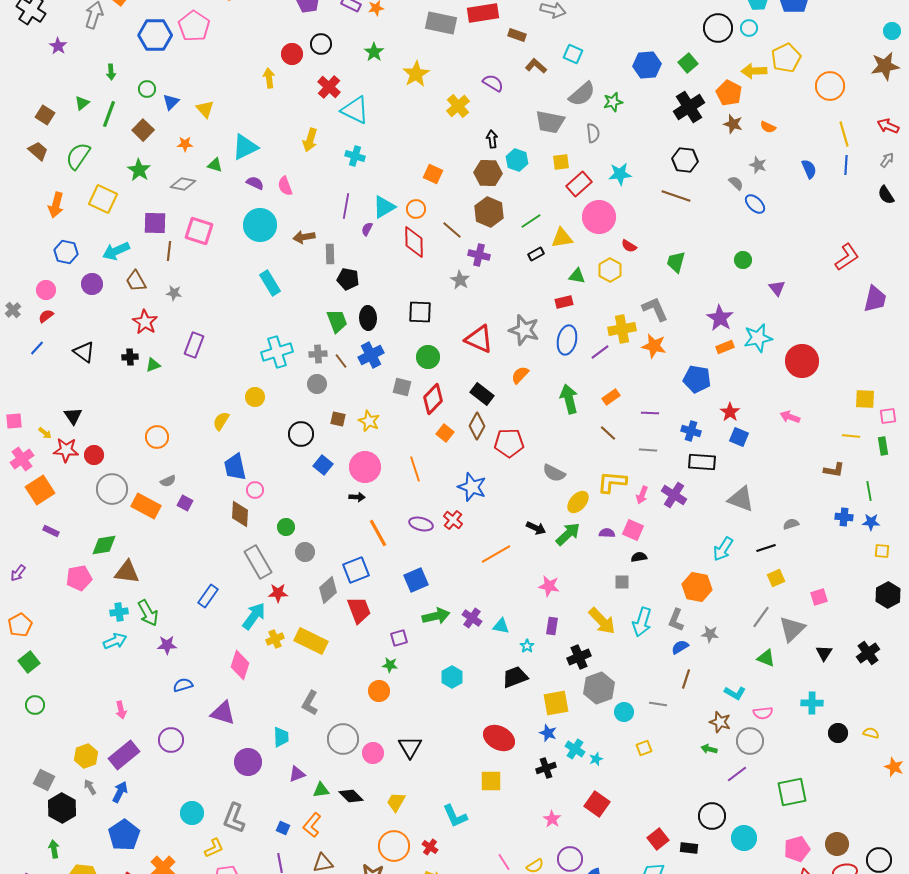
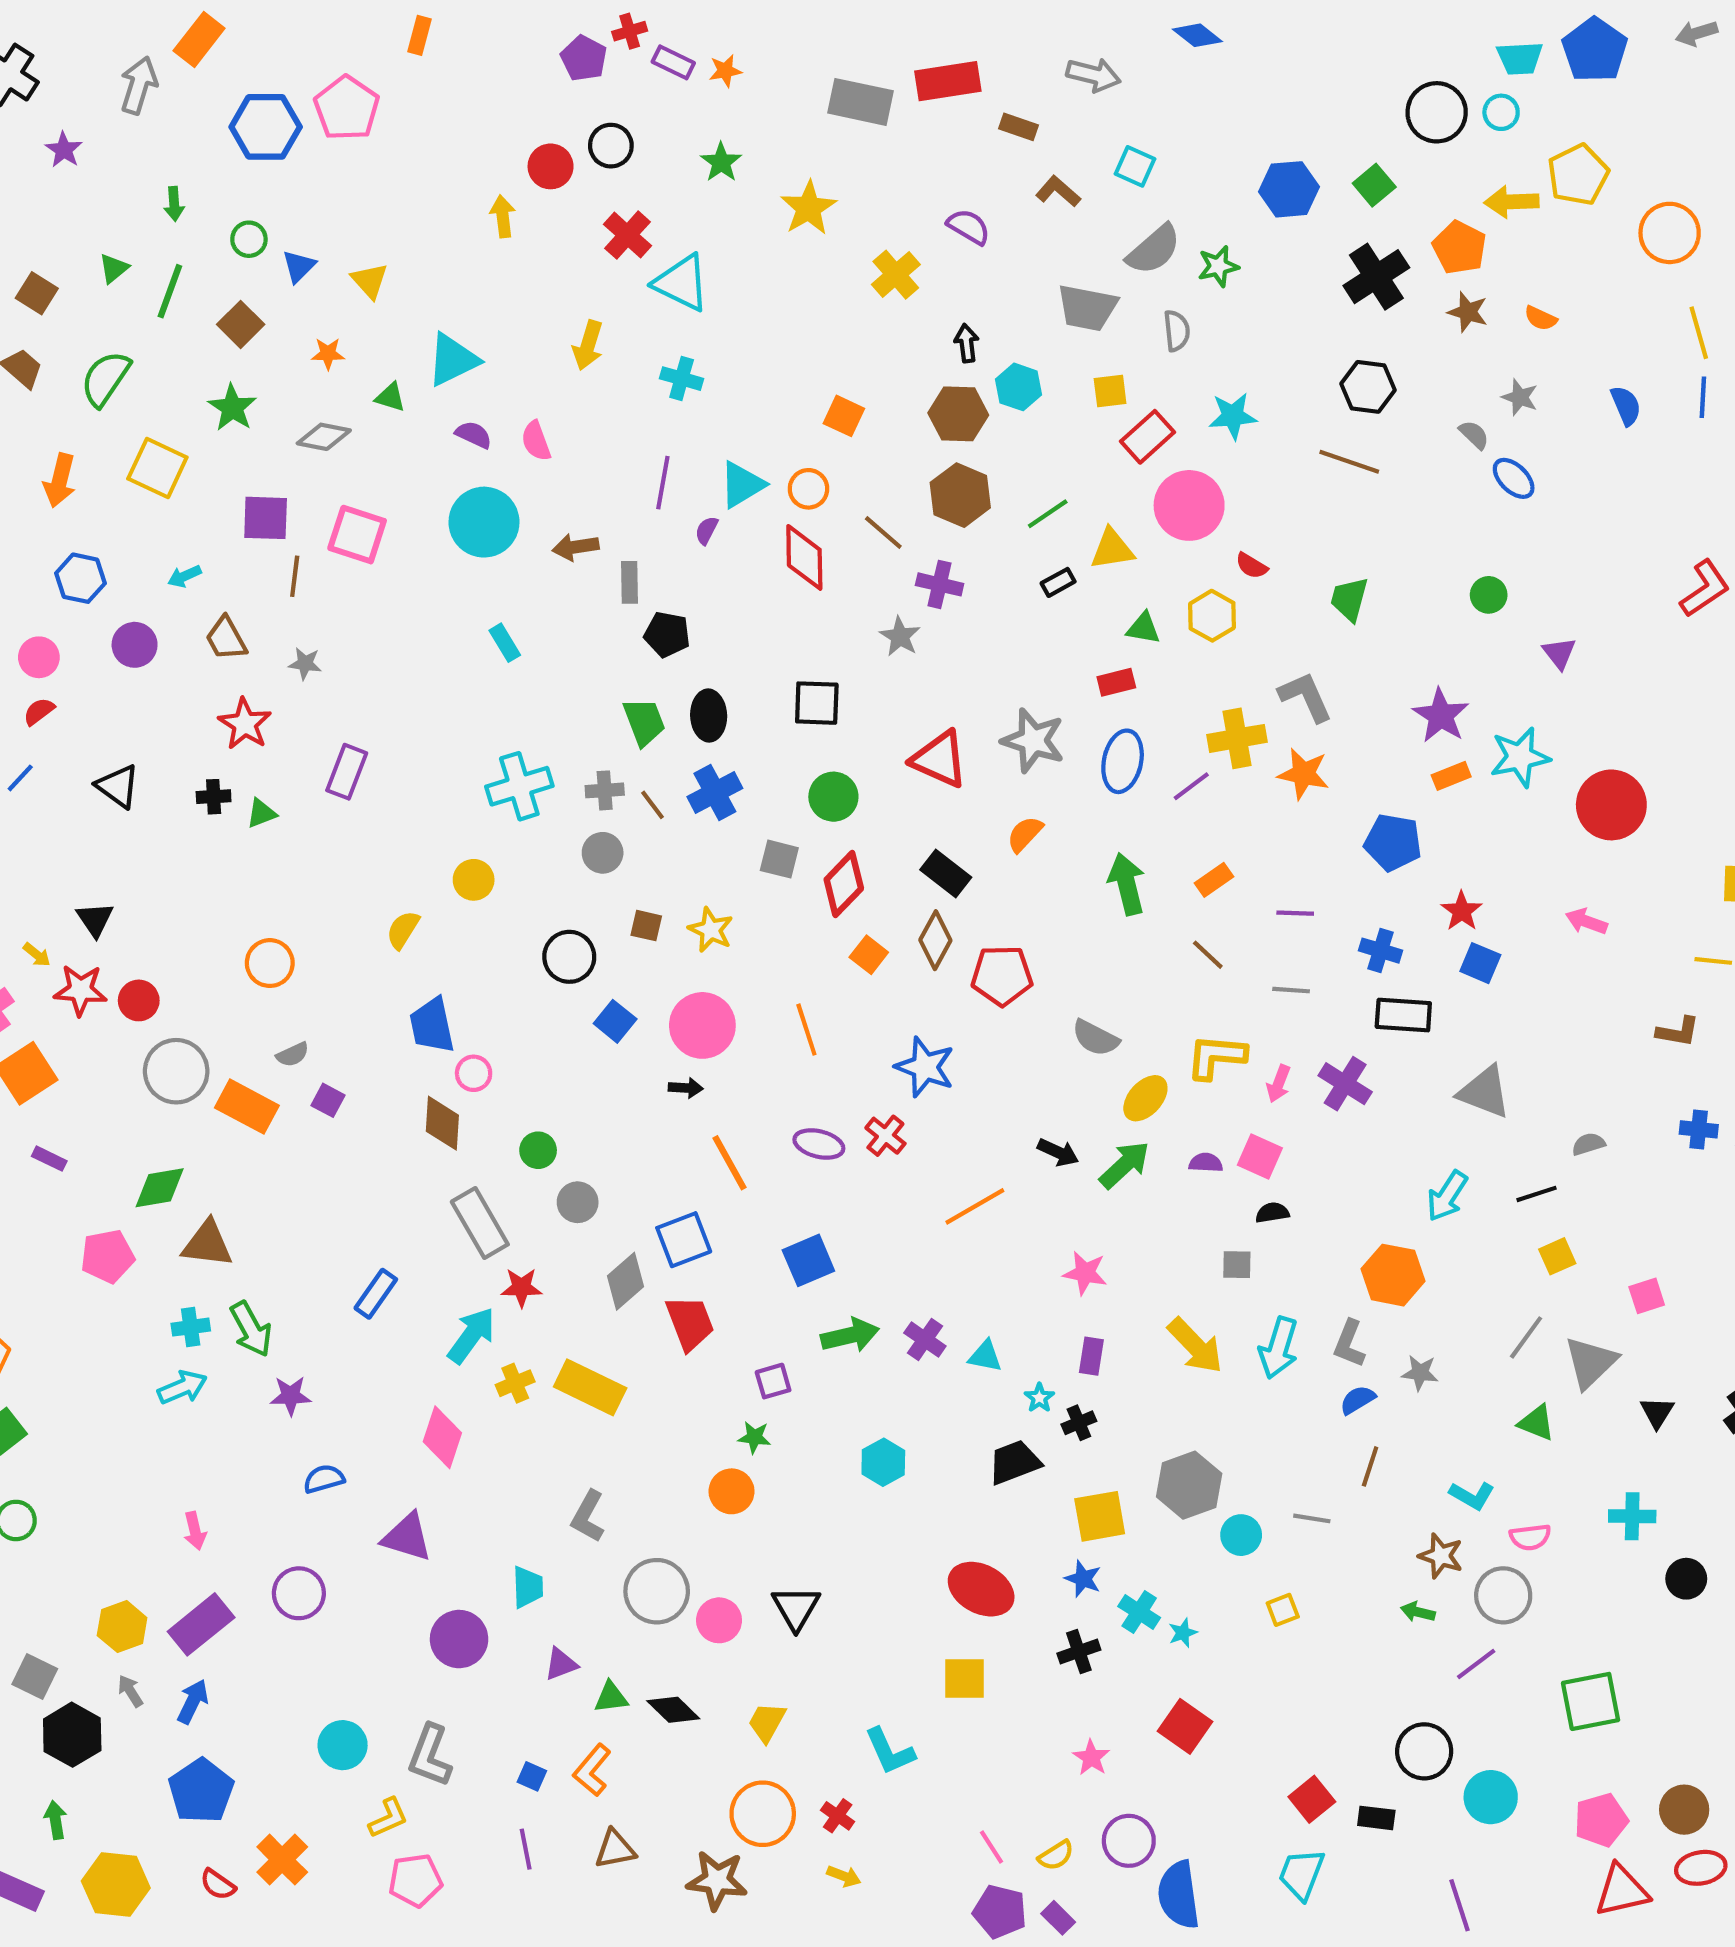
cyan arrow: (116, 251) -> (184, 576), size x0.6
cyan rectangle: (270, 283) -> (505, 643), size x0.7
black cross: (579, 657) -> (1079, 1423), moved, size x0.7

